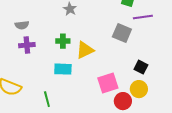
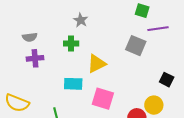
green cross: (63, 41) -> (71, 43), moved
black square: (141, 67) -> (167, 80), moved
pink square: (108, 83) -> (103, 99), moved, turned 35

